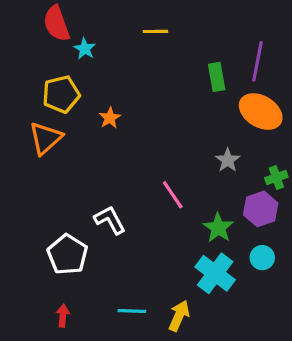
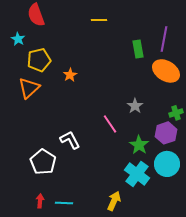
cyan star: (85, 49) -> (18, 39), moved
gray star: (228, 160) -> (135, 106), moved
cyan circle: (262, 258) -> (167, 164), size x1.6
cyan line: (132, 311) -> (64, 203), moved

